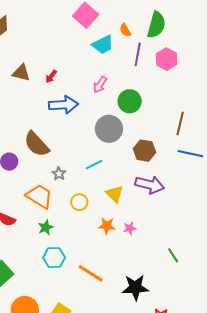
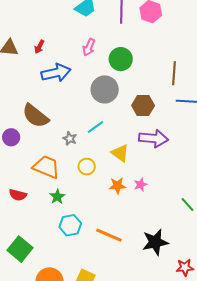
gray star: (59, 174) -> (70, 139), moved

